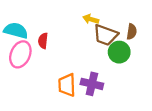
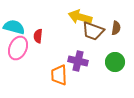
yellow arrow: (91, 19) -> (80, 17), size x1.6
green circle: (119, 52) -> (115, 62), moved
purple cross: (92, 84) -> (78, 61), moved

